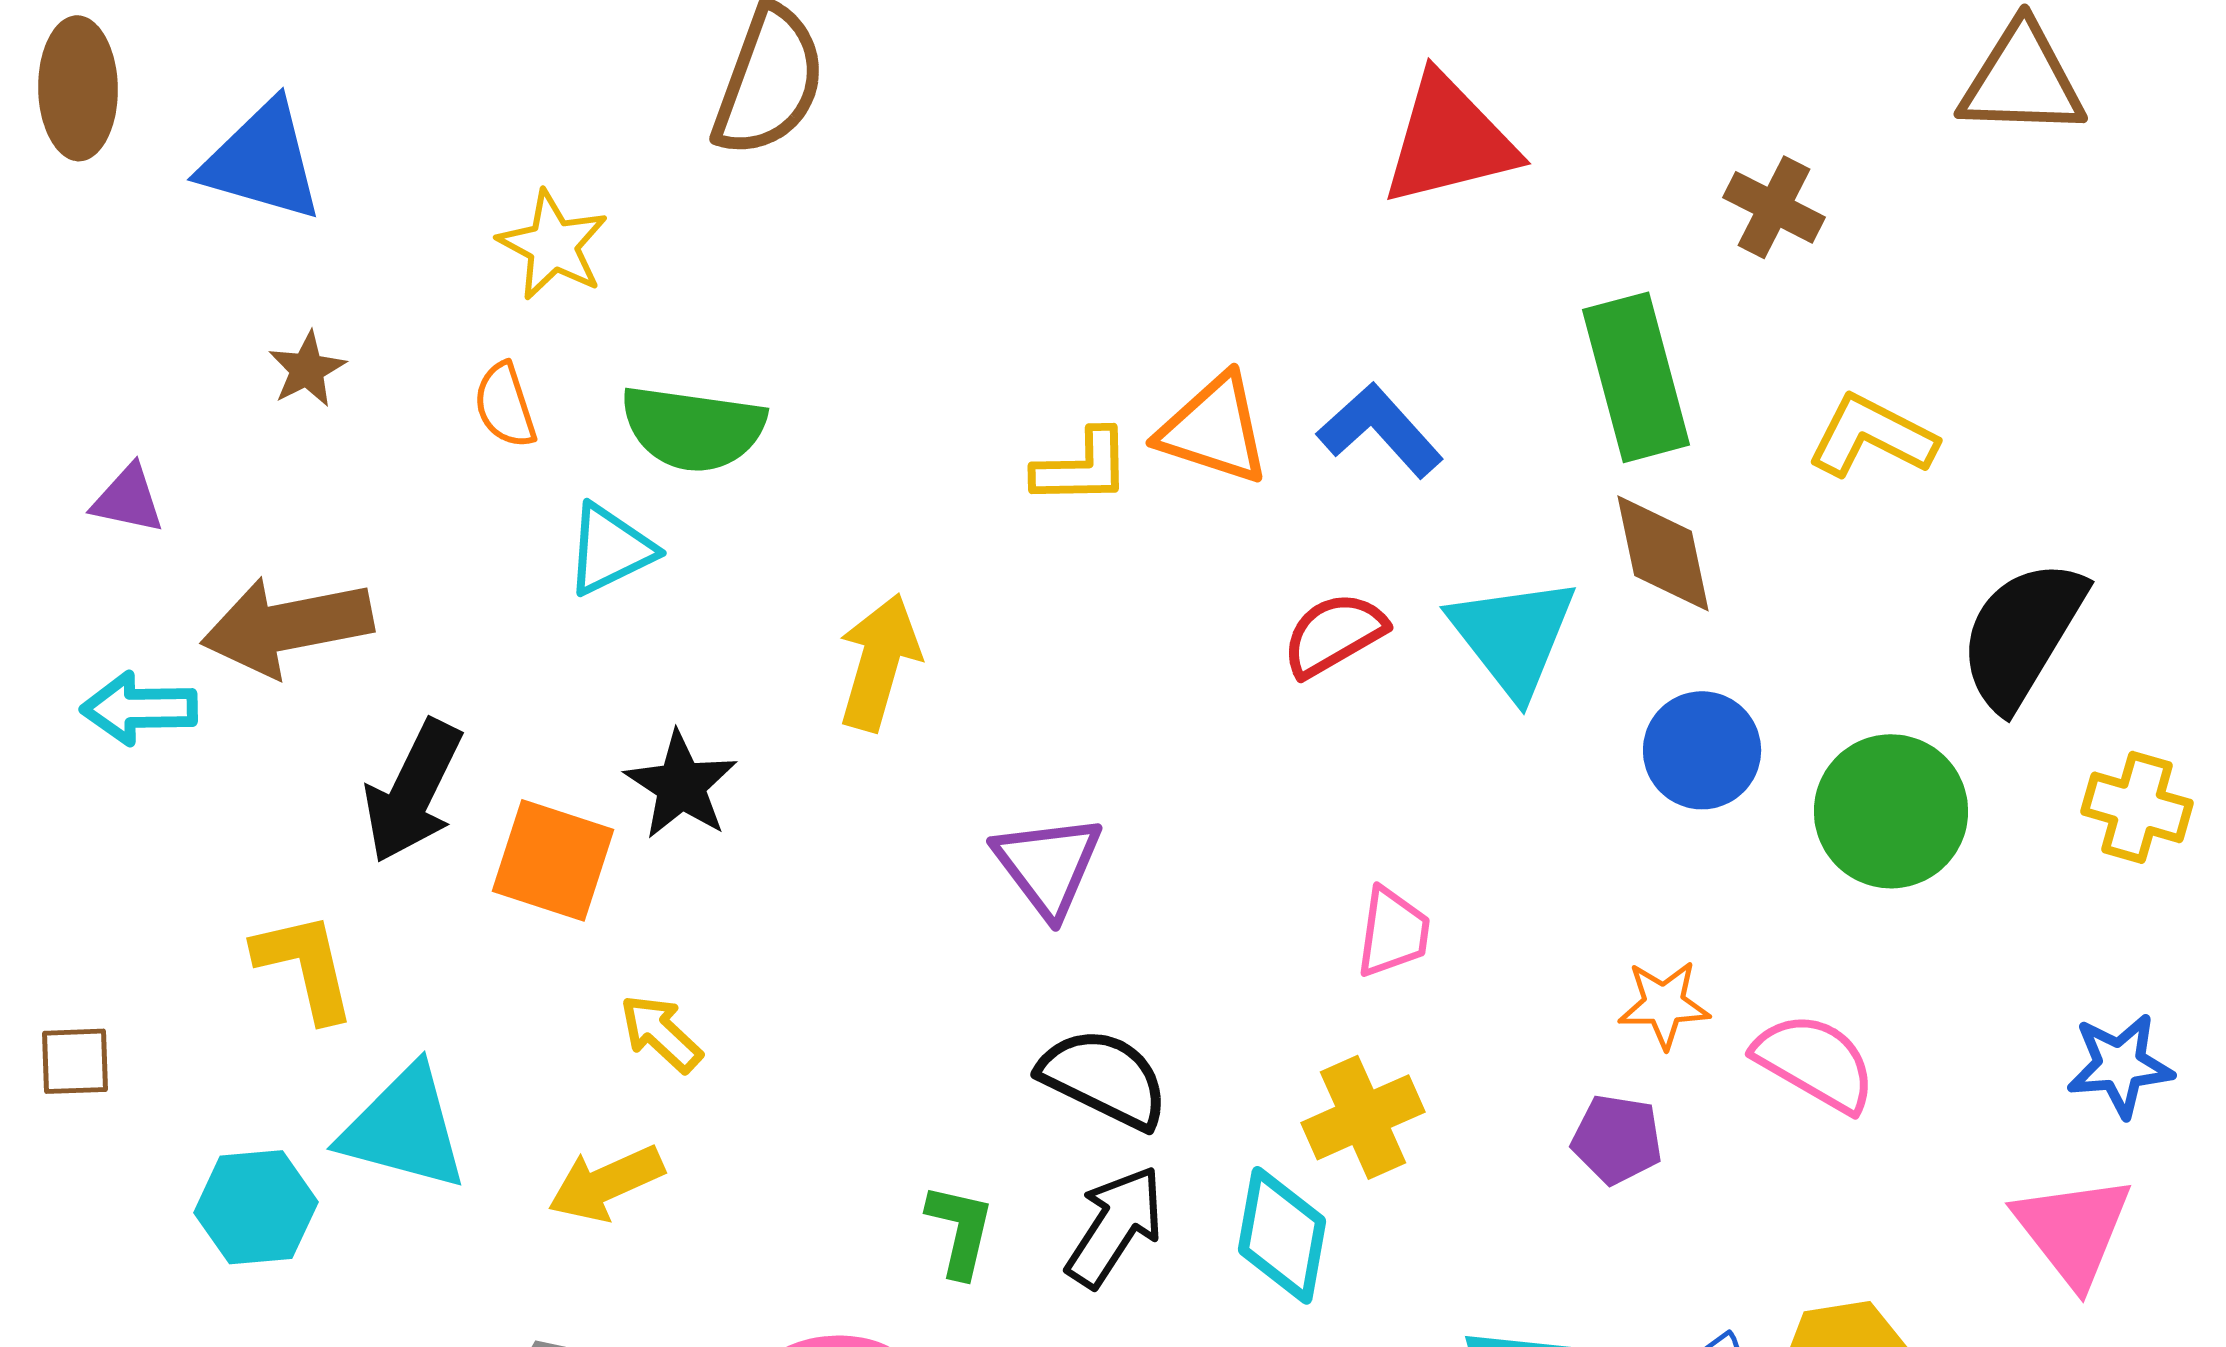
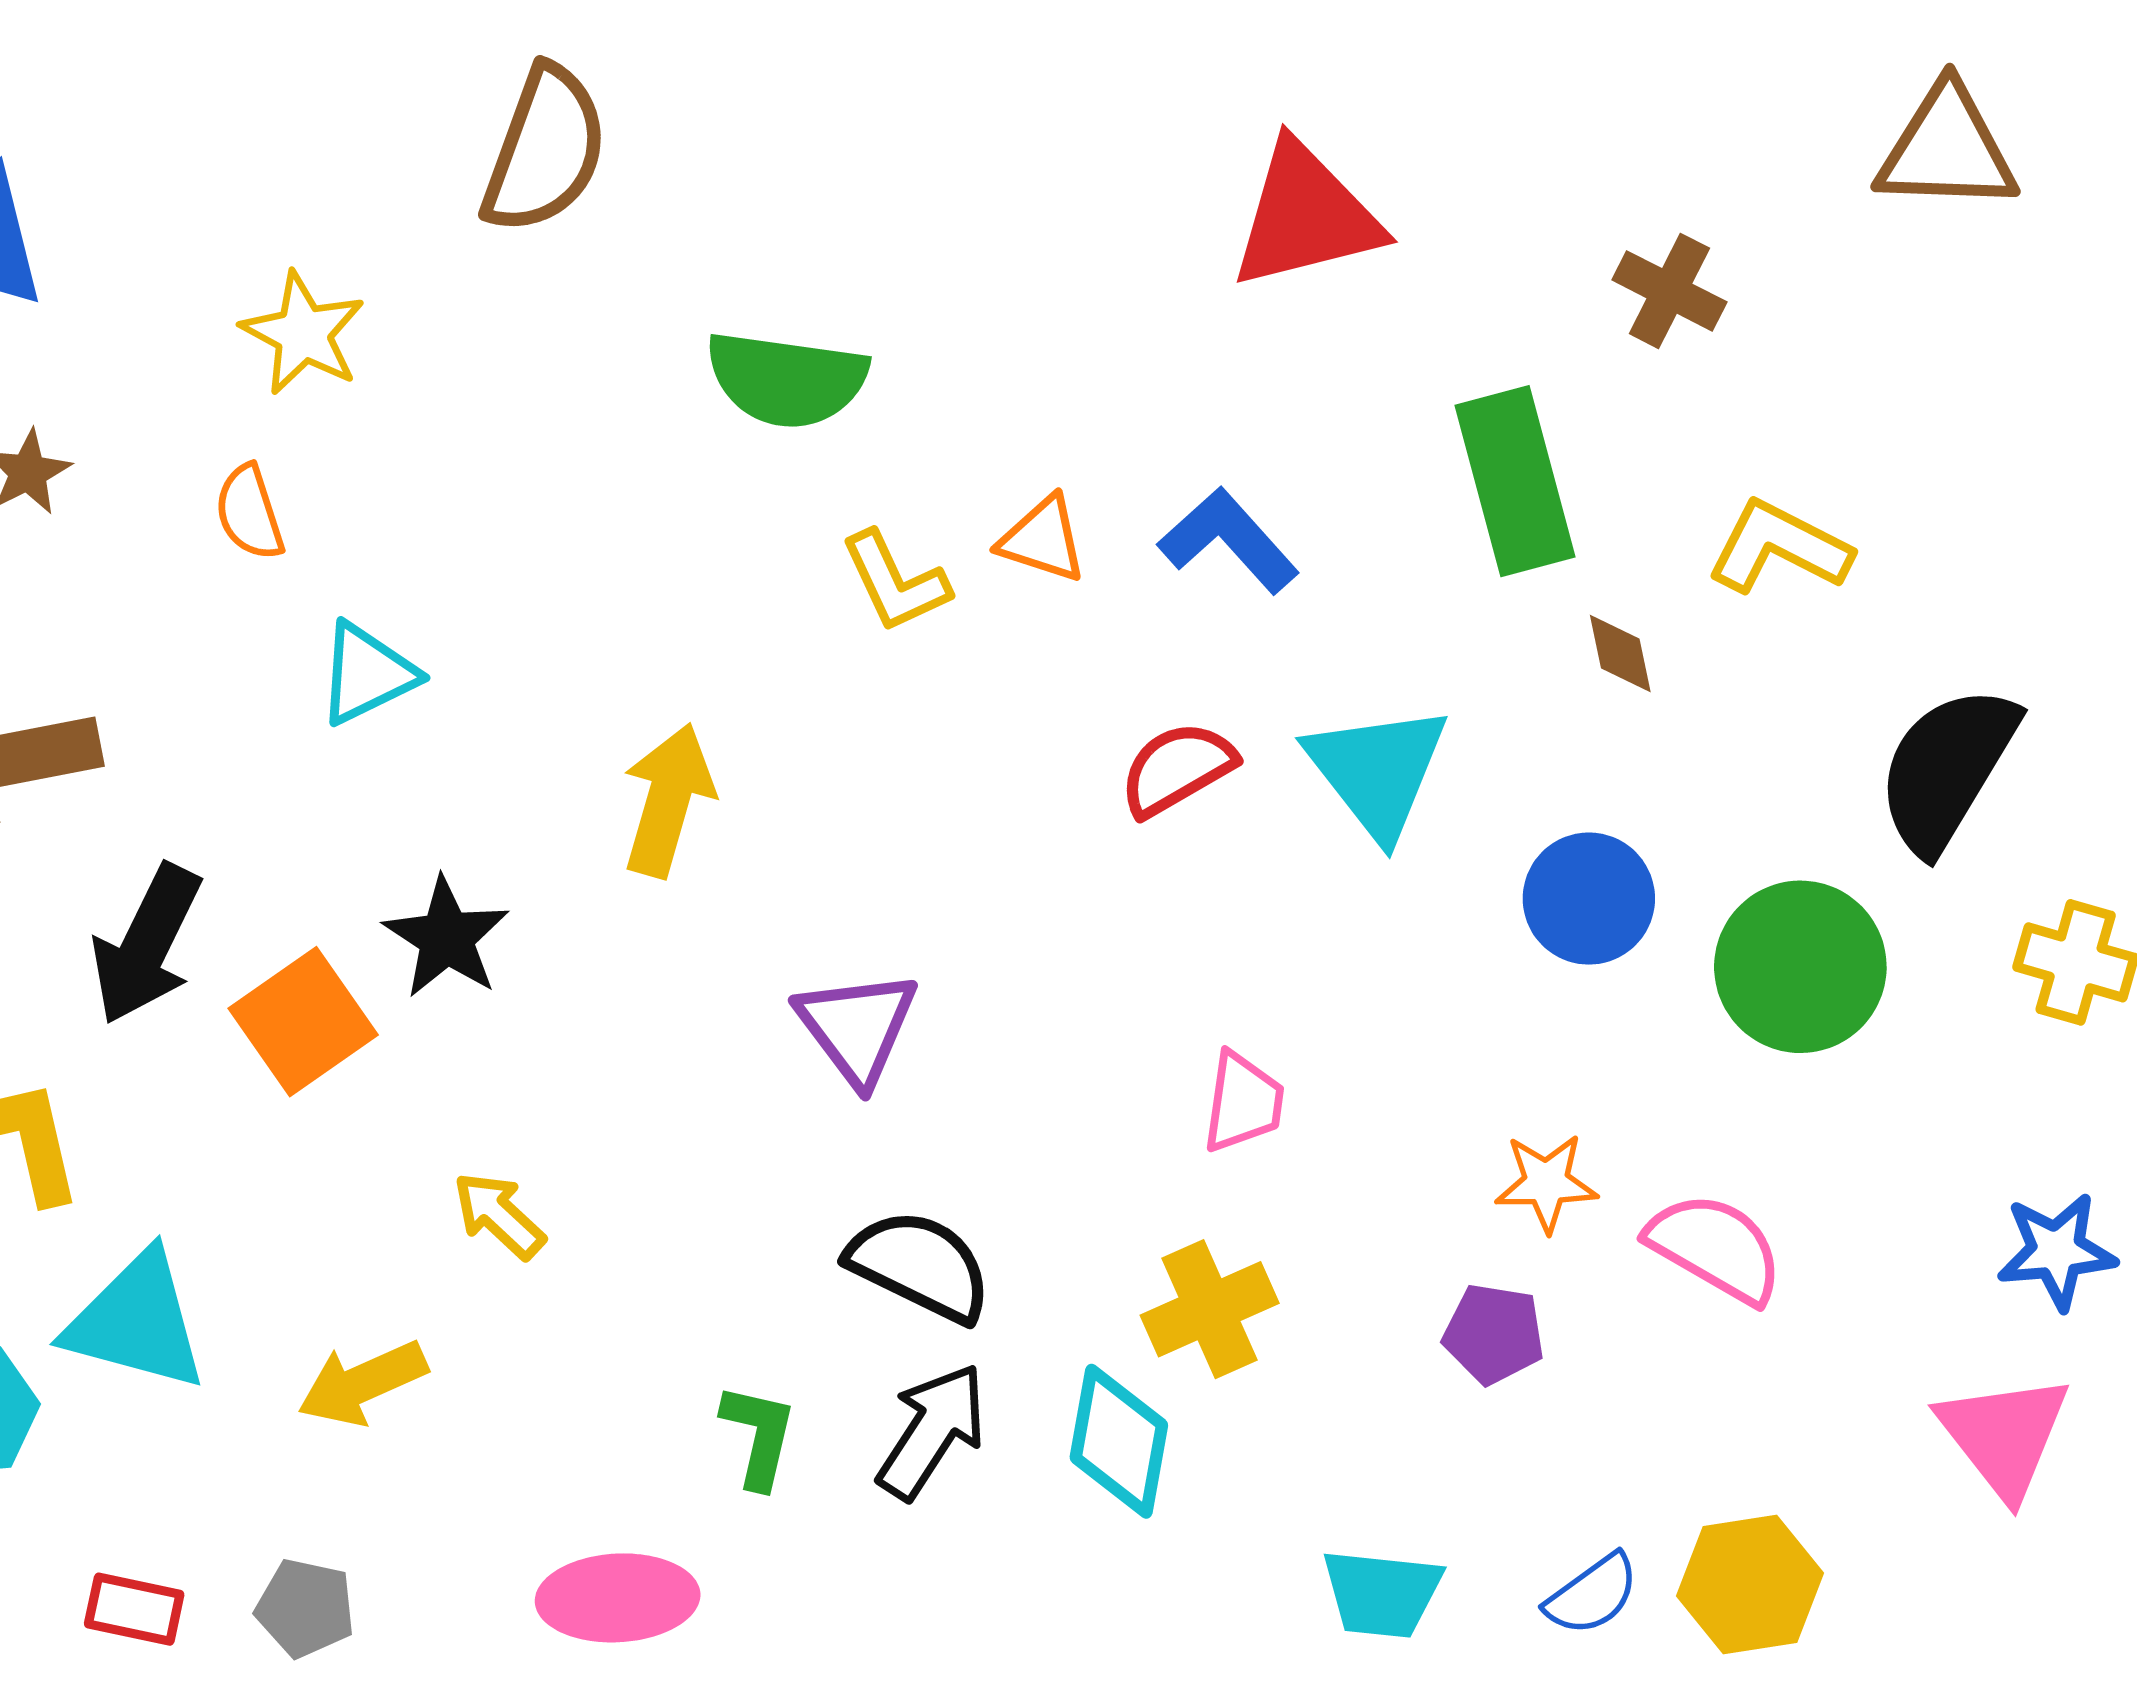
green semicircle: (693, 428) -> (787, 379), moved
orange triangle: (1214, 429) -> (1043, 539), size x0.7
yellow L-shape: (1082, 467) -> (895, 582), turned 66
brown diamond: (1663, 553) -> (1620, 653), moved, size x0.6
orange square: (553, 860) -> (303, 1022), turned 37
yellow arrow: (661, 1033) -> (499, 1215), moved

